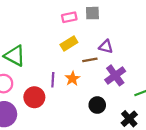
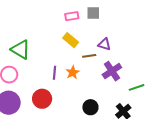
yellow rectangle: (69, 43) -> (71, 40), turned 70
red circle: (34, 97) -> (42, 99), moved
black circle: (97, 105) -> (90, 107), moved

